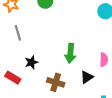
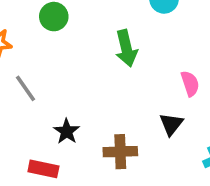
green arrow: (70, 53) -> (126, 48), moved

